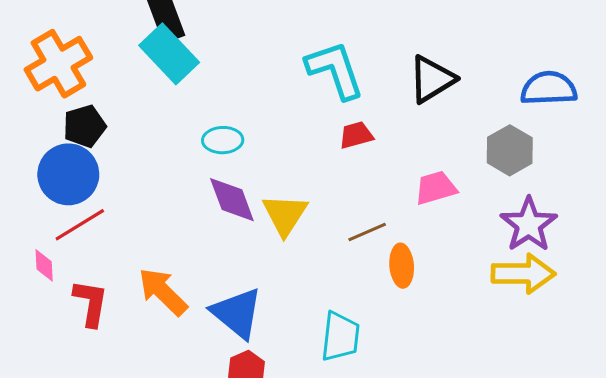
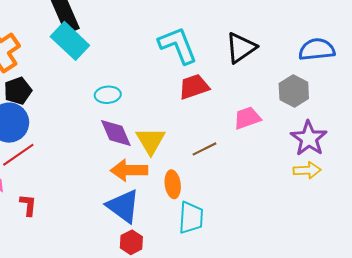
red trapezoid: (356, 135) -> (194, 87), size x1.4
orange ellipse: (402, 266) -> (173, 184), moved
yellow arrow: (523, 274) -> (307, 170), size x0.7
orange arrow: (163, 292) -> (129, 170), moved, turned -42
red L-shape: (91, 303) -> (28, 205), size x0.7

